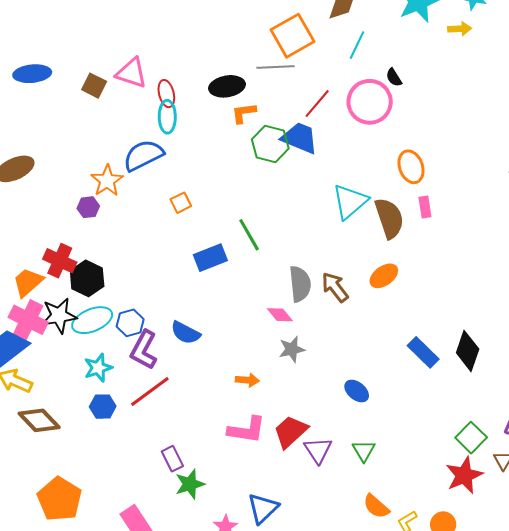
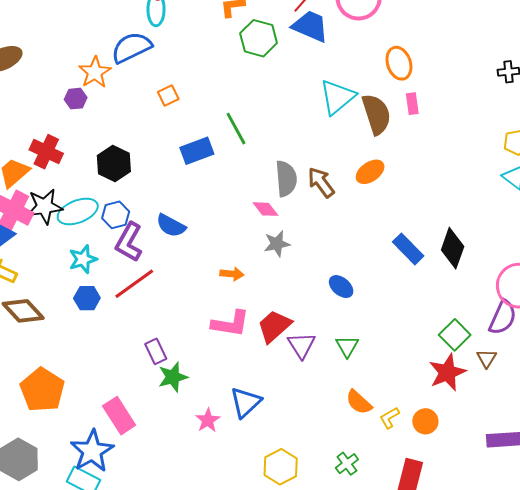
blue trapezoid: (300, 138) -> (310, 26), moved
black hexagon: (87, 278) -> (114, 163), moved

